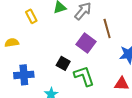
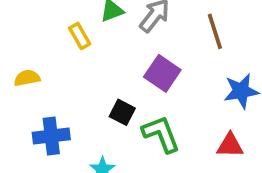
yellow rectangle: (31, 16) -> (80, 36), moved
brown line: (107, 29) -> (215, 31), moved

